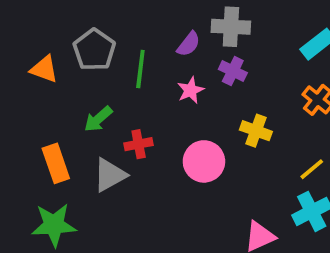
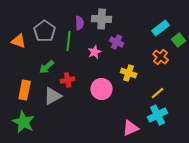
gray cross: (231, 27) -> (102, 19), moved
purple semicircle: (189, 44) -> (80, 23), moved, turned -40
orange rectangle: (56, 163) -> (25, 90), turned 30
green star: (54, 225) -> (24, 122), turned 30

